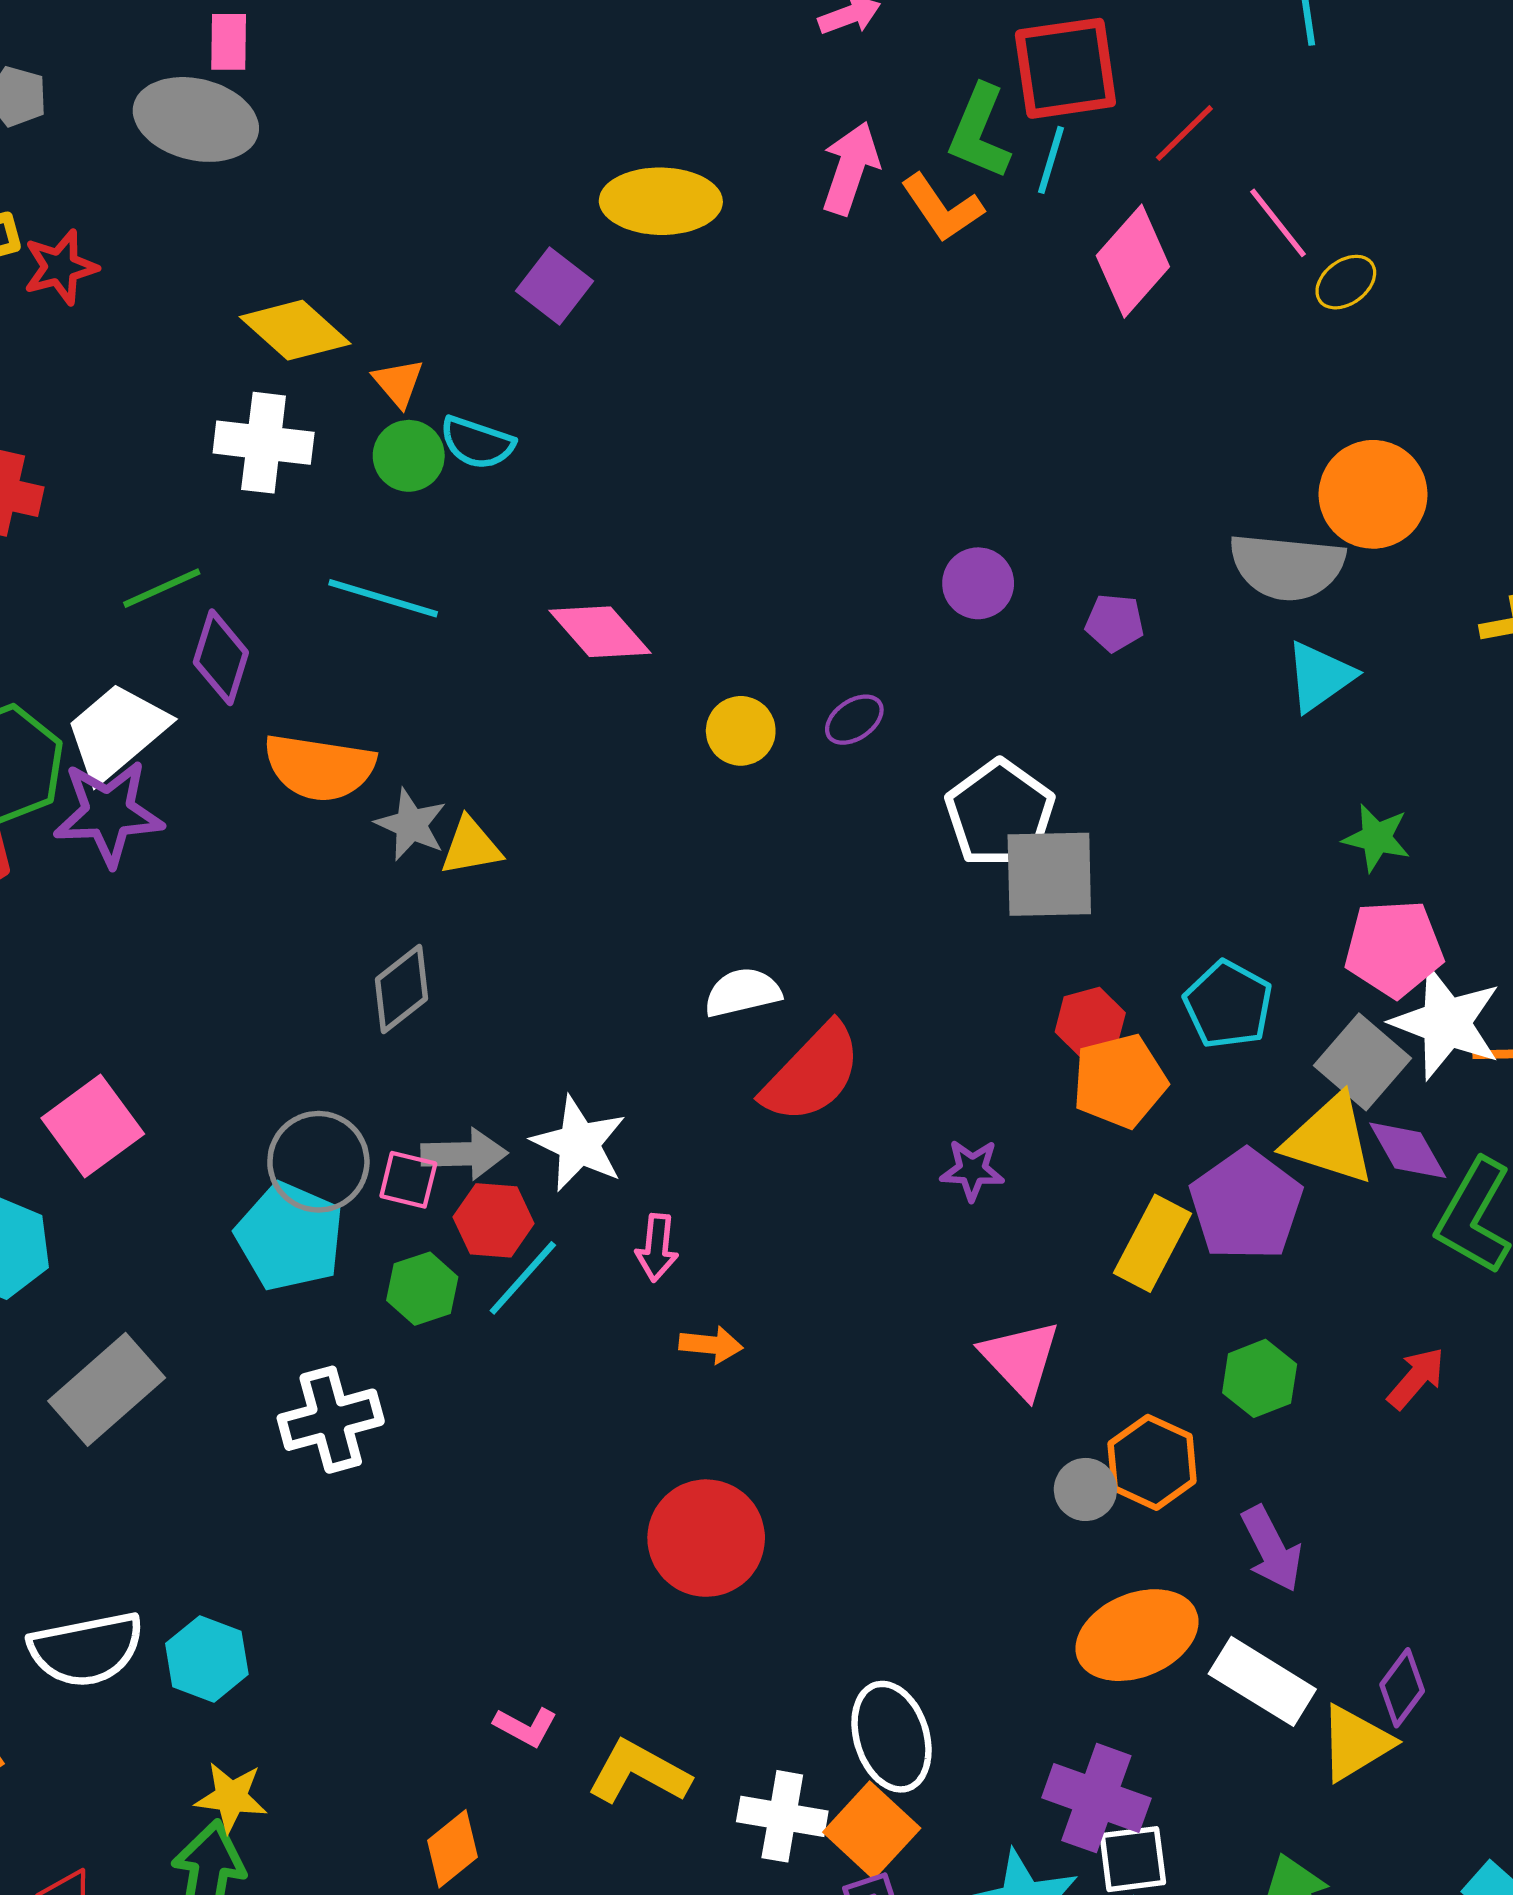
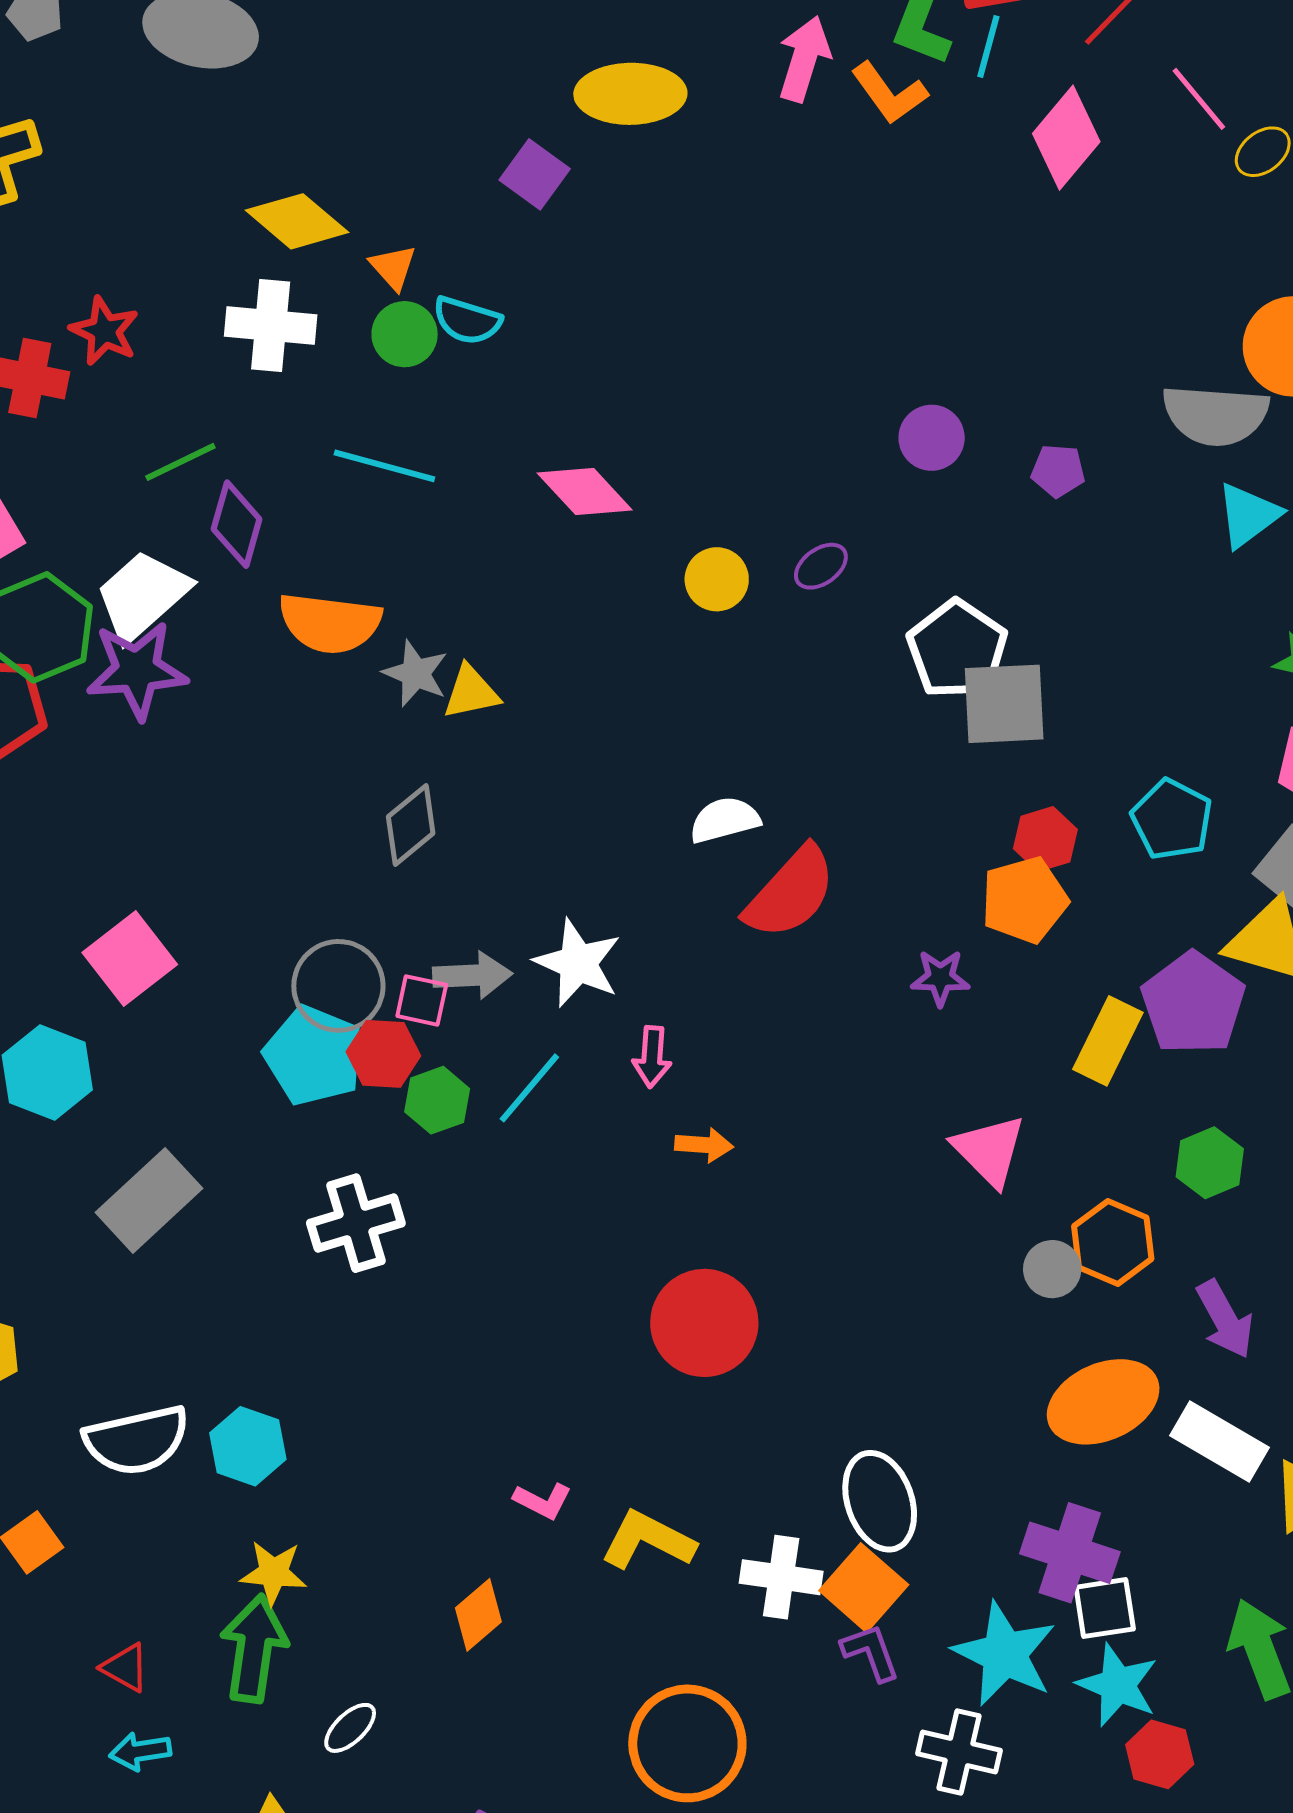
red star: (60, 267) -> (105, 331), moved, turned -30
orange pentagon: (1120, 1081) -> (1024, 900), moved
red hexagon: (494, 1220) -> (383, 1054), moved

